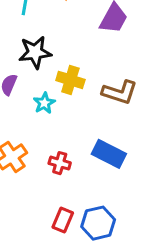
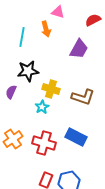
cyan star: (44, 103) -> (42, 107), moved
red cross: (60, 163) -> (44, 143), size x1.6

